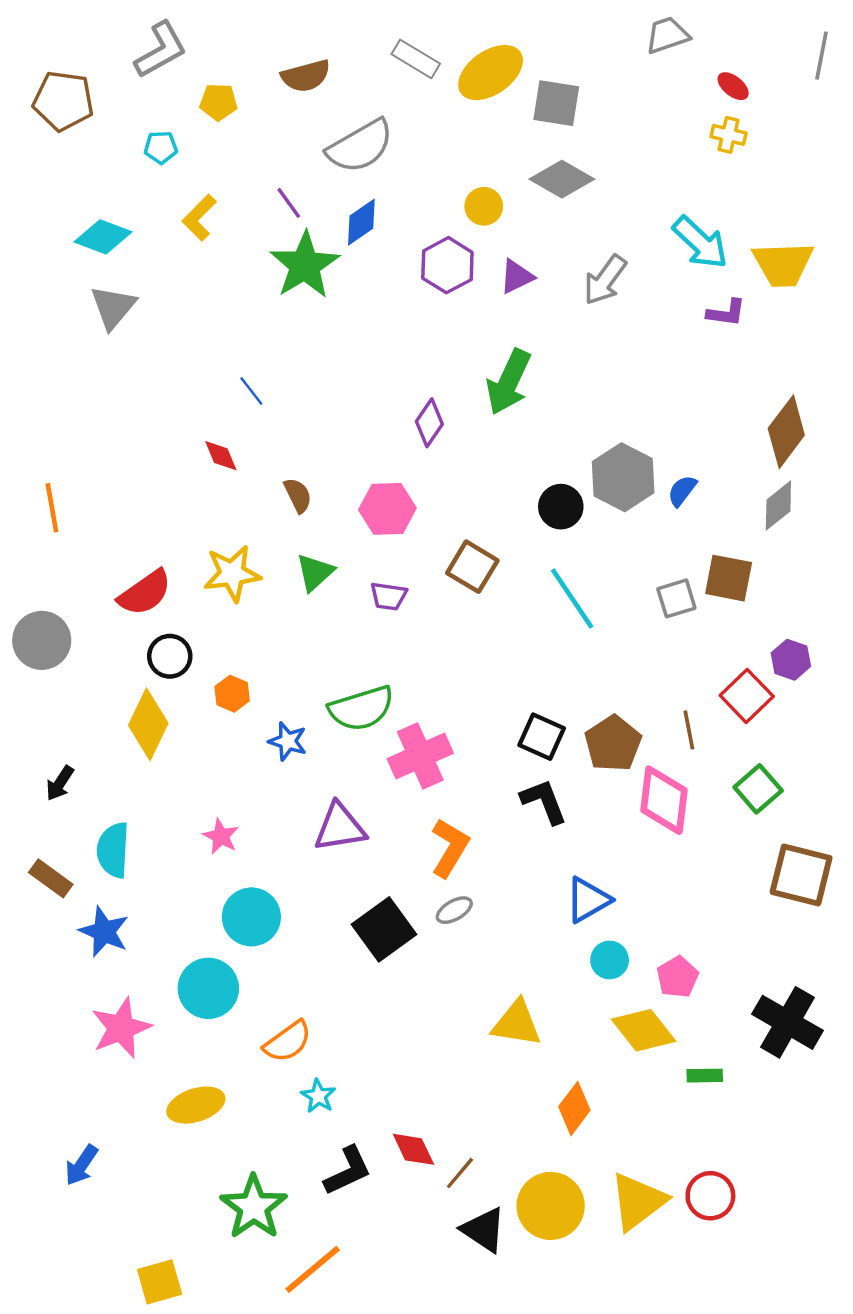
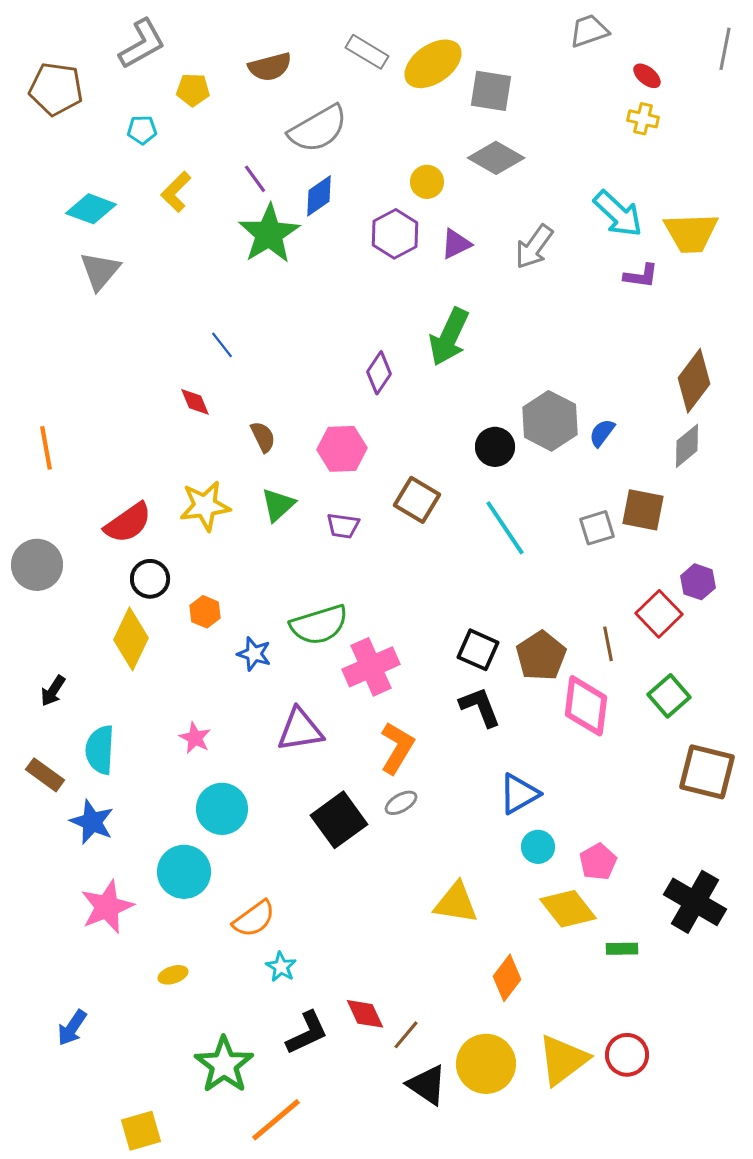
yellow ellipse: (196, 1105) -> (173, 975), size x0.6

